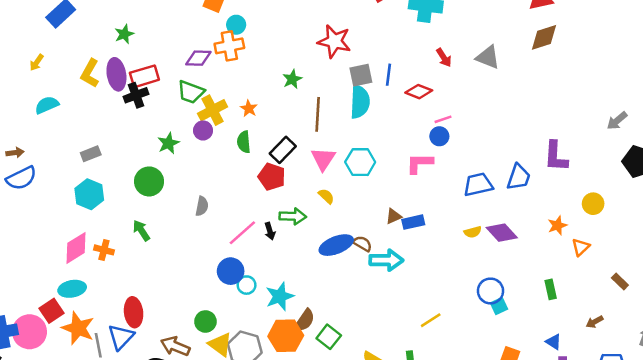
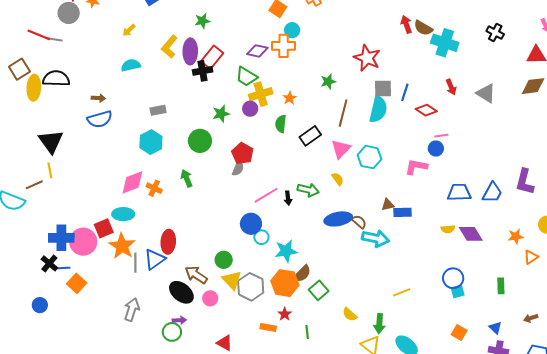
red rectangle: (144, 76) -> (212, 57), turned -45
red pentagon: (272, 177) -> (243, 153), moved

